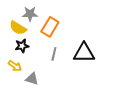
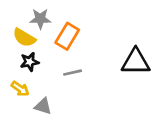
black triangle: (84, 53) -> (136, 62), moved
gray line: (54, 54) -> (73, 73), turned 64

